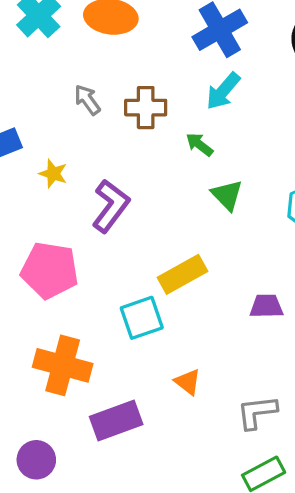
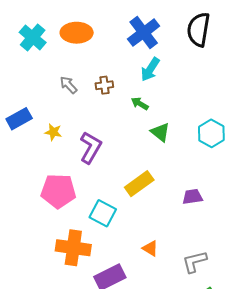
brown cross: (146, 108) -> (104, 85), size x0.7
cyan square: (142, 318) -> (103, 213), moved, turned -36

